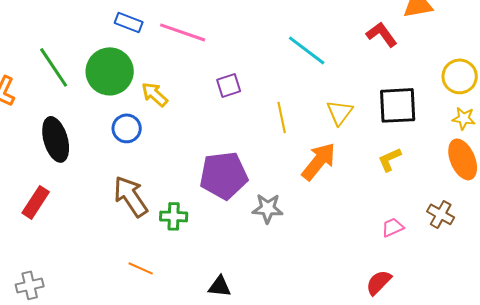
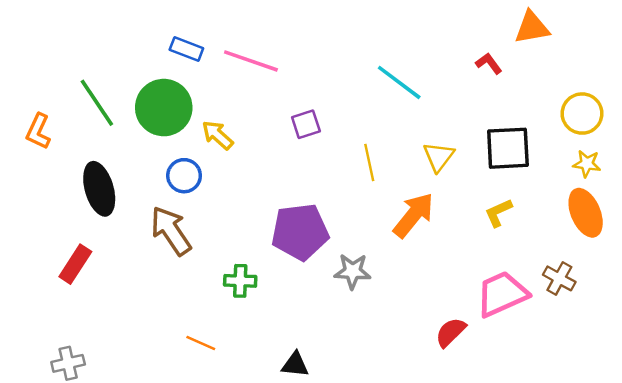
red L-shape: (382, 34) -> (489, 63), size x0.7
brown arrow: (131, 196) -> (171, 231), moved
pink trapezoid: (393, 227) -> (502, 294), size x2.0
red semicircle: (379, 282) -> (451, 332), moved

